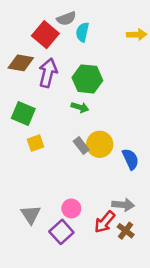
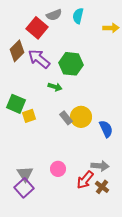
cyan semicircle: (82, 32) -> (78, 16), moved
brown diamond: (21, 63) -> (17, 51), turned -55
purple arrow: (48, 73) -> (39, 59), turned -65
green arrow: (80, 107) -> (55, 87), moved
green square: (23, 113) -> (16, 104), moved
purple square: (61, 232) -> (24, 188), moved

